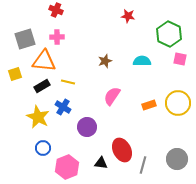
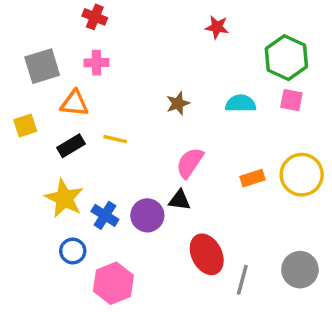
pink square: (180, 59) -> (291, 100), moved
orange triangle: (44, 61) -> (74, 103), size x0.7
blue cross: (63, 107) -> (105, 215), moved
black triangle: (101, 163) -> (180, 200), moved

